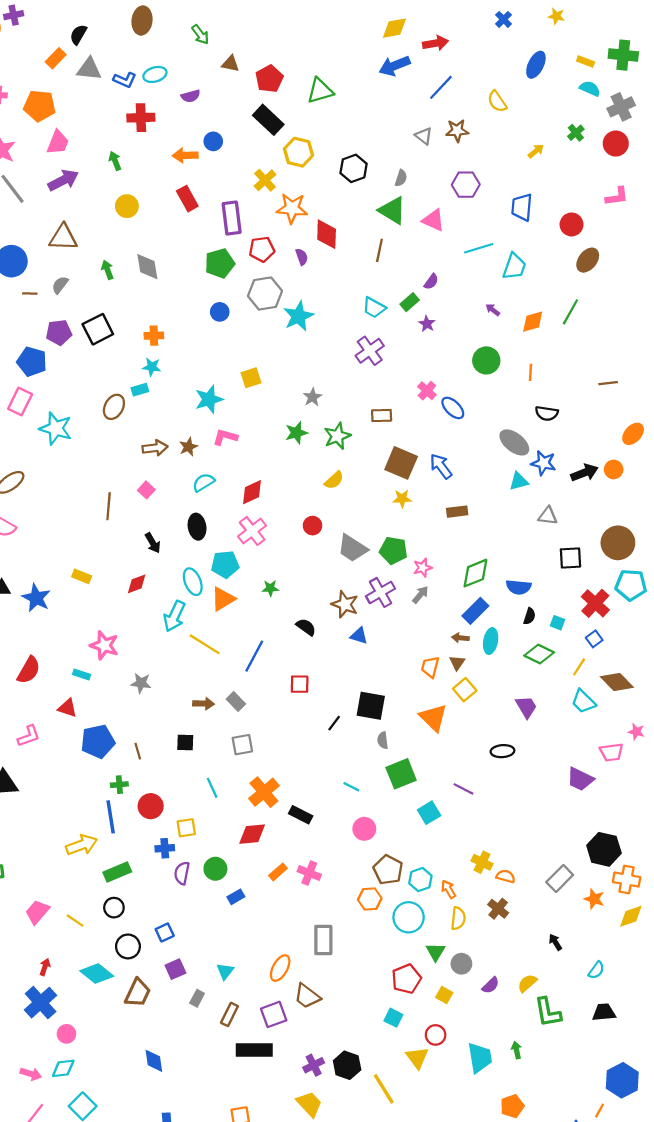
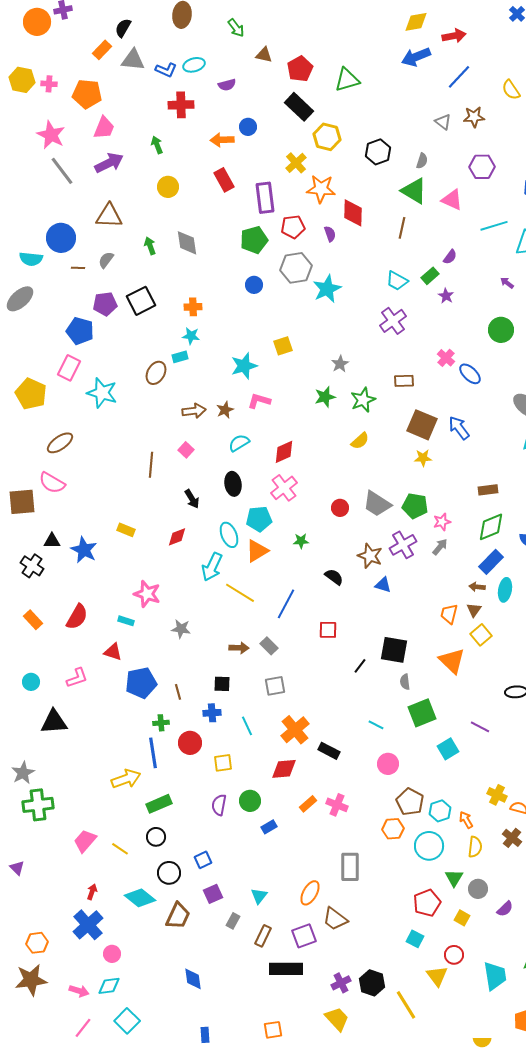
brown rectangle: (457, 512) -> (488, 490), moved
red circle: (313, 526) -> (340, 508), moved
blue cross: (165, 848) -> (212, 713), moved

